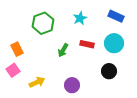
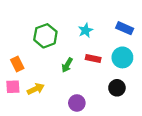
pink square: (13, 70) -> (13, 87), turned 32
yellow arrow: (37, 82) -> (36, 89), moved

